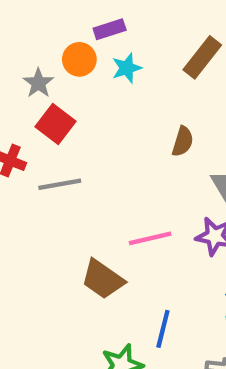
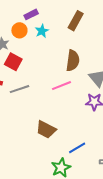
brown semicircle: (183, 141) -> (73, 61), size x1.5
pink line: (150, 238) -> (61, 86), moved
blue line: (163, 329) -> (77, 148), turned 54

